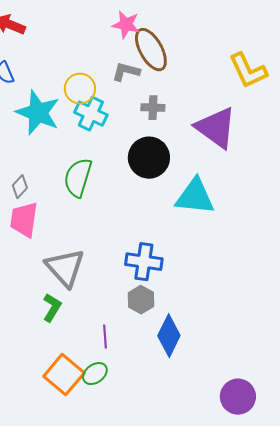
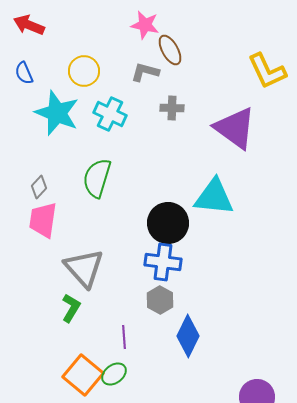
brown ellipse: (151, 50) -> (170, 50), size x0.7
yellow circle: (80, 89) -> (84, 71), moved
black circle: (149, 158) -> (168, 223), moved

